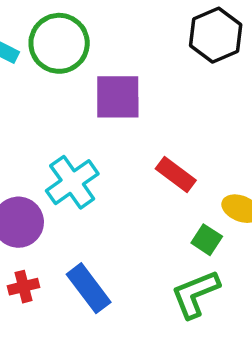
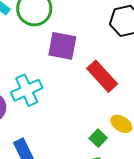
red rectangle: (176, 175) -> (102, 76), moved, size x1.4

